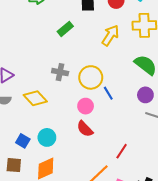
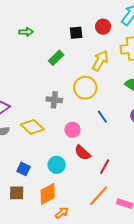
yellow circle: (91, 77) -> (85, 88), moved
pink circle: (86, 106) -> (72, 130), moved
cyan circle: (47, 137) -> (57, 165), moved
red line: (122, 151) -> (105, 167), moved

